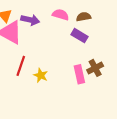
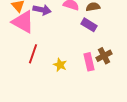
yellow star: (41, 75) -> (60, 65), moved

